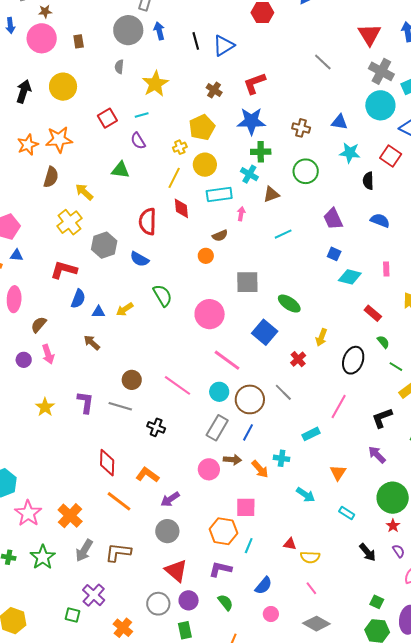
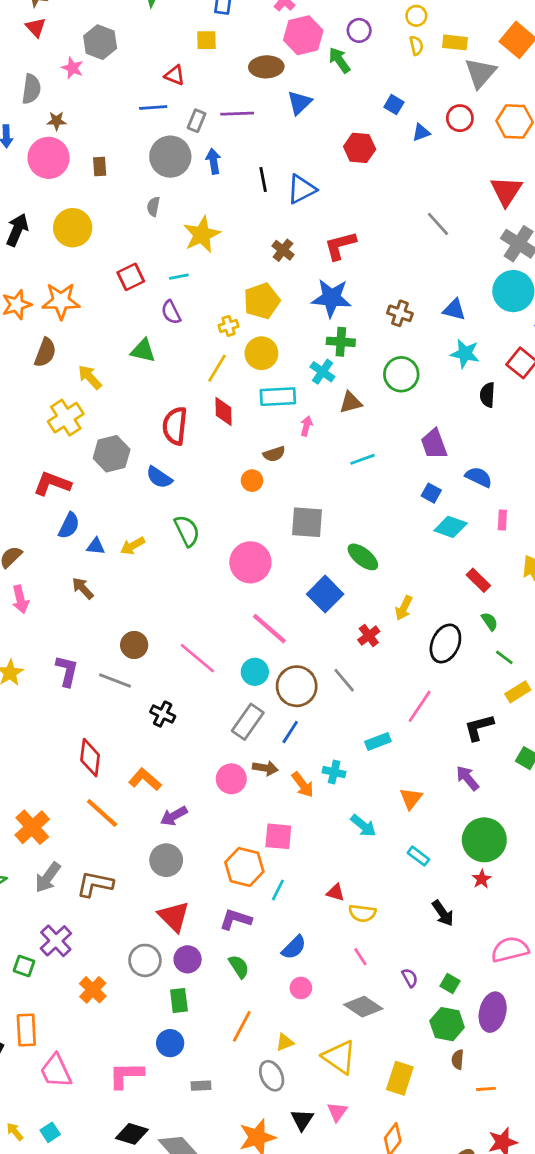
blue semicircle: (380, 220) -> (479, 477), moved
purple semicircle: (399, 551) -> (410, 978), moved

